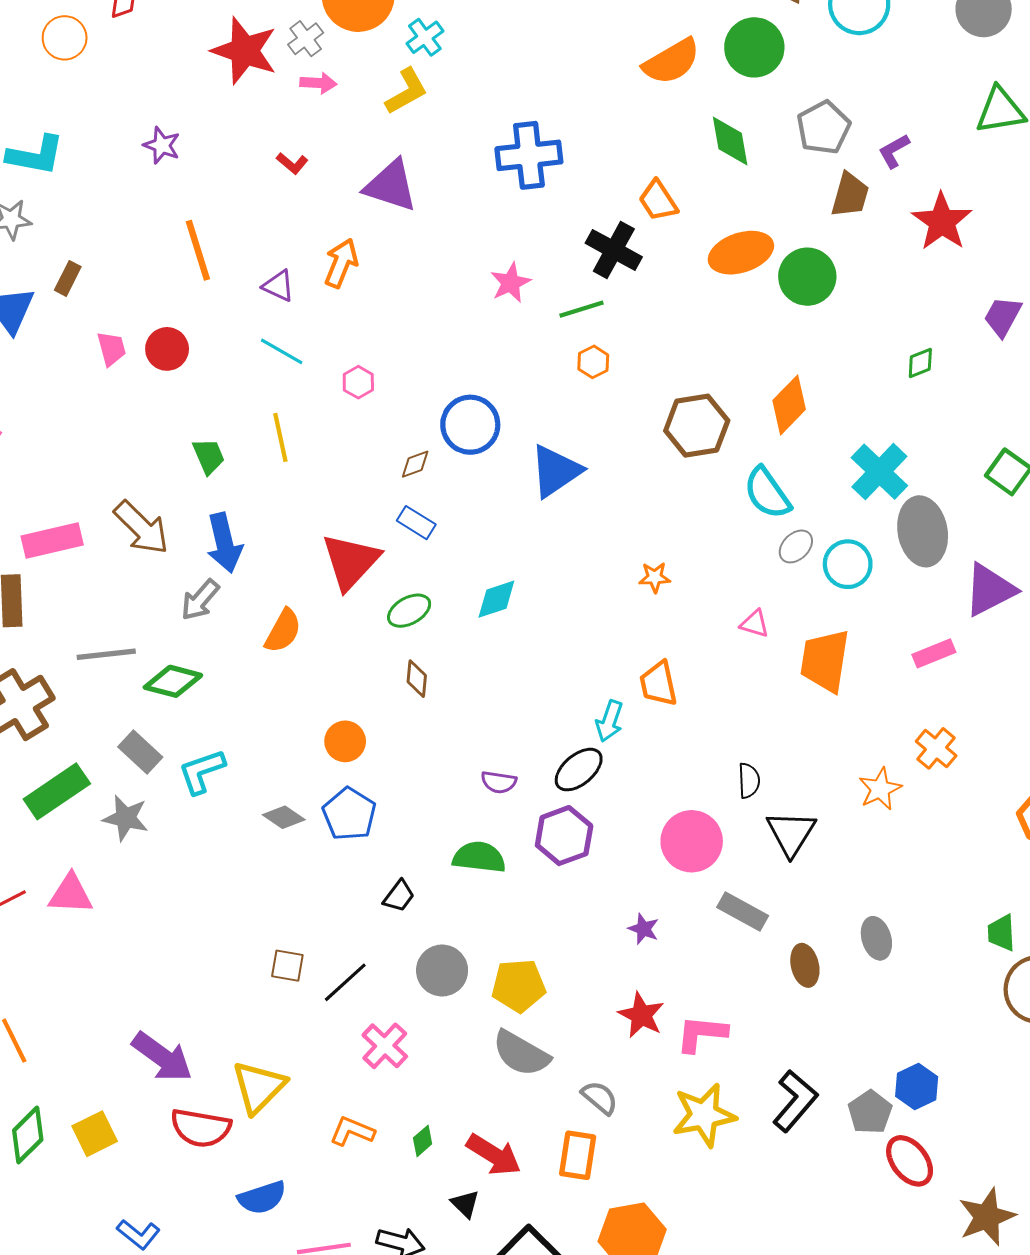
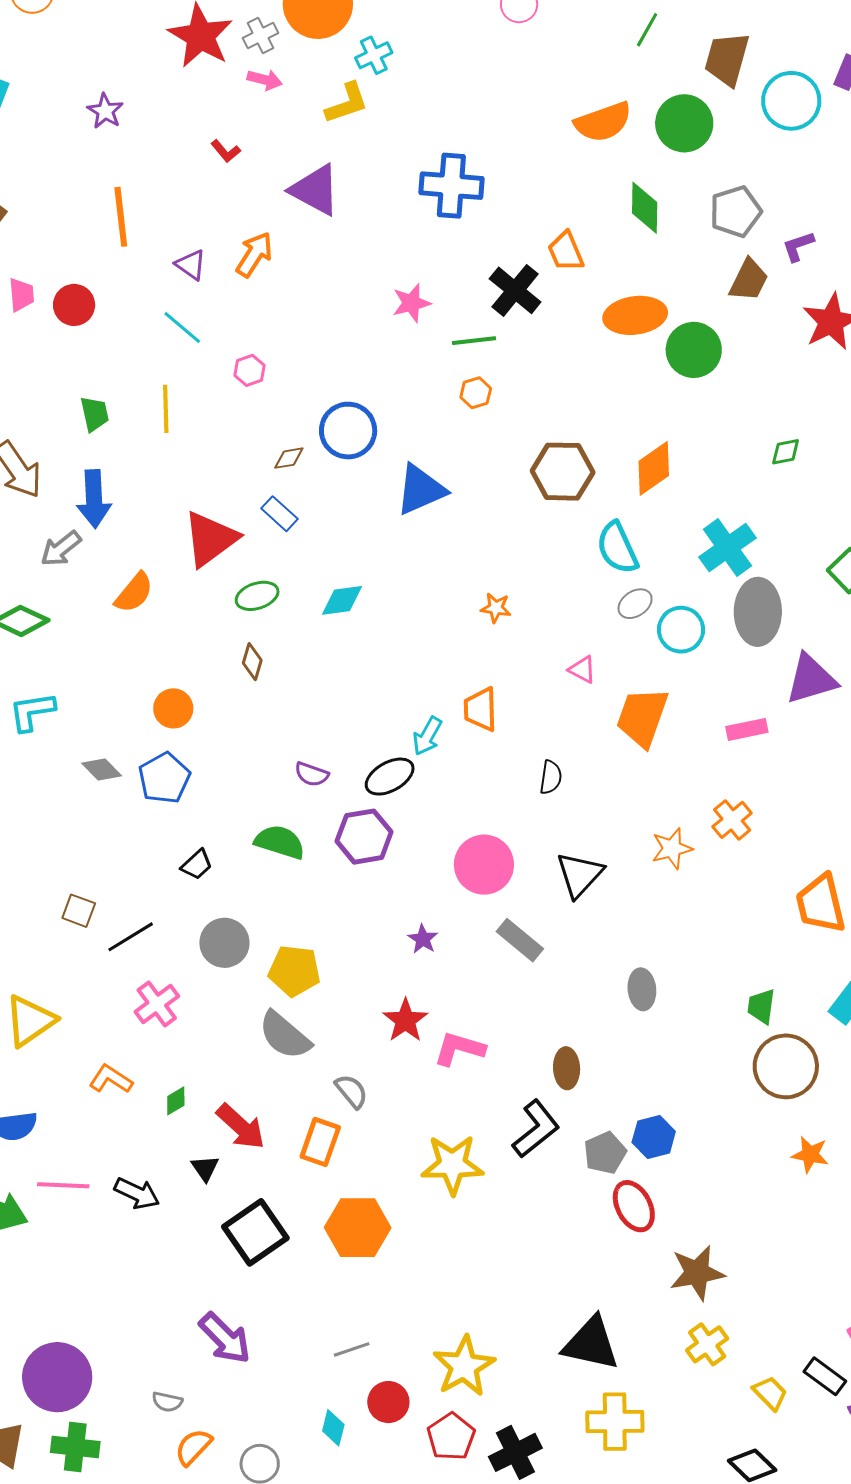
black semicircle: (749, 781) -> (551, 777), moved
brown ellipse: (805, 965) -> (567, 1068), moved
yellow star: (704, 1115) -> (452, 1165), moved

